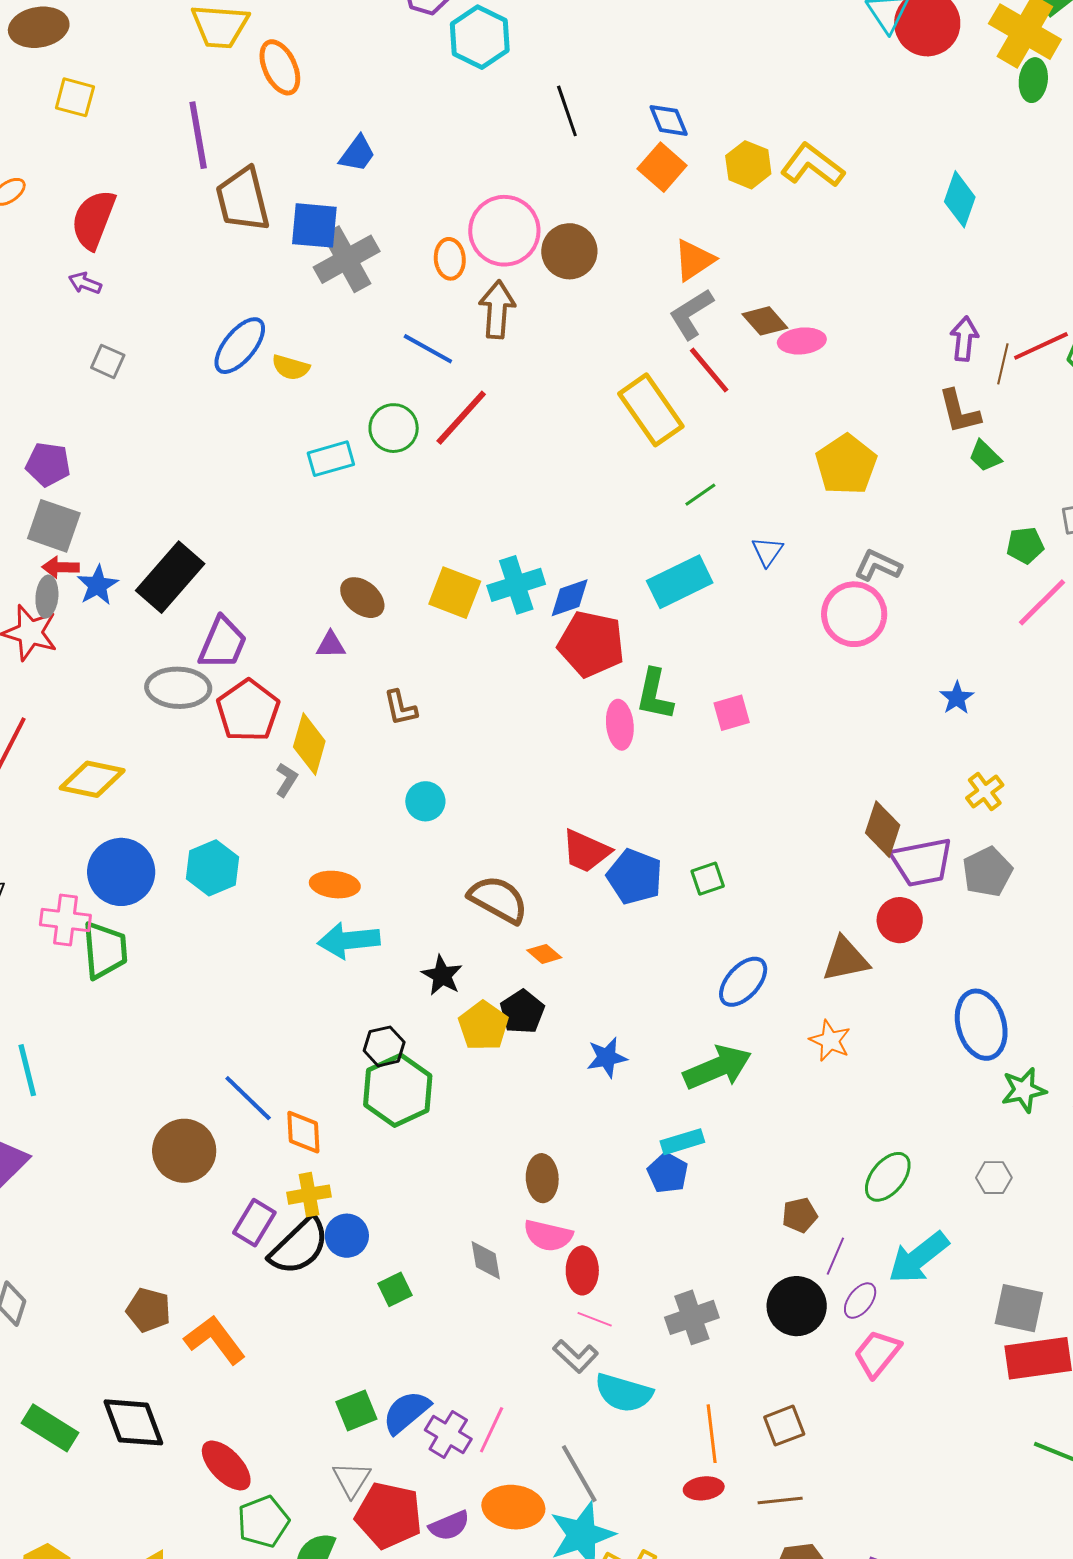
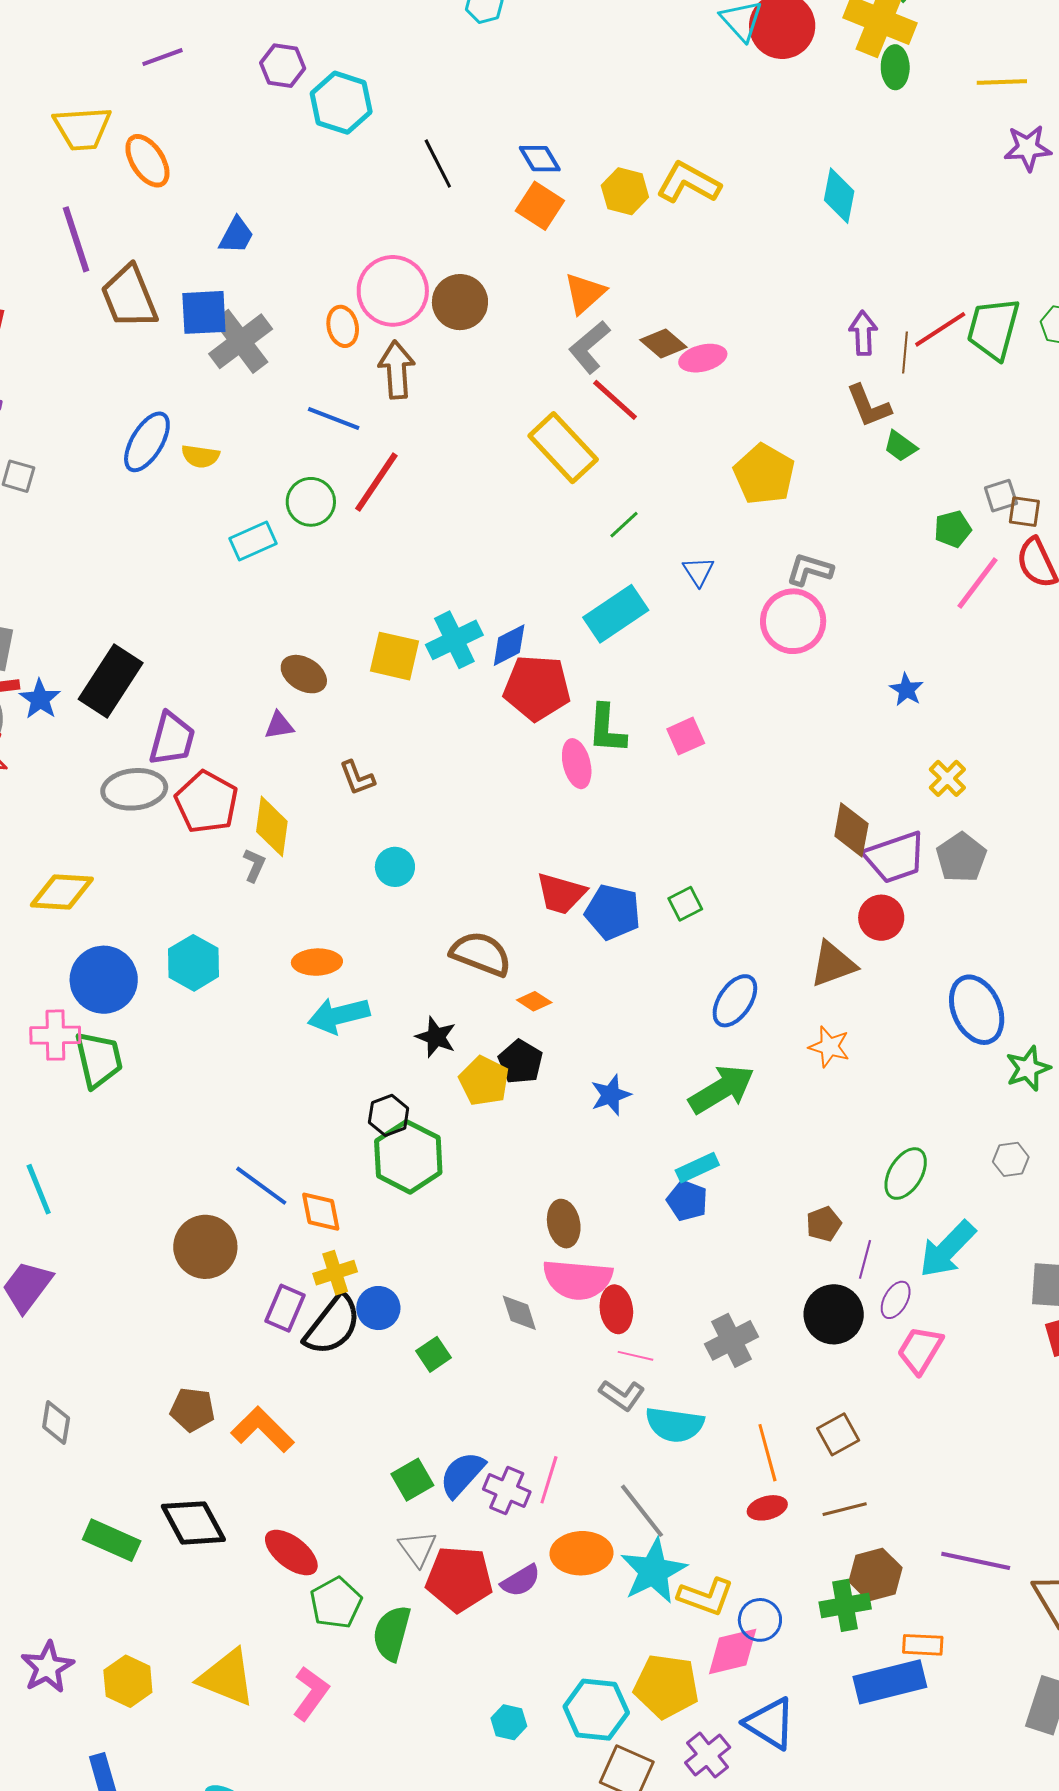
pink semicircle: (548, 1236) -> (578, 1280), size x1.4

